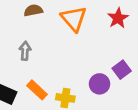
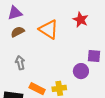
purple square: (122, 70) -> (94, 56), turned -32

